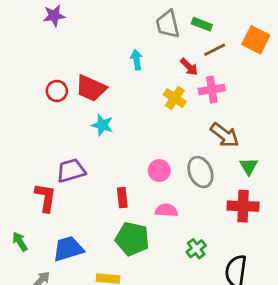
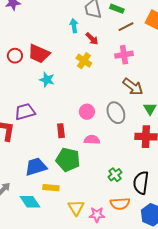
cyan arrow: (136, 60) -> (74, 26), moved
red arrow: (189, 67) -> (92, 39), moved
yellow cross: (175, 98) -> (84, 61), moved
blue trapezoid: (68, 249) -> (36, 167), moved
green cross: (196, 249) -> (115, 175), moved

